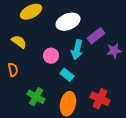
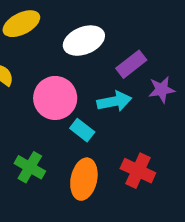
cyan arrow: (77, 50) -> (114, 101), moved, turned -114
pink circle: (51, 56) -> (55, 98), size x1.6

